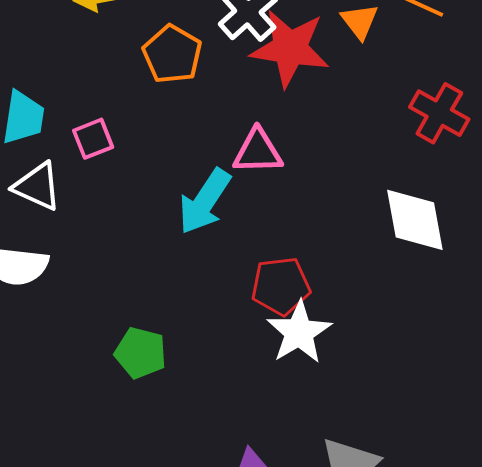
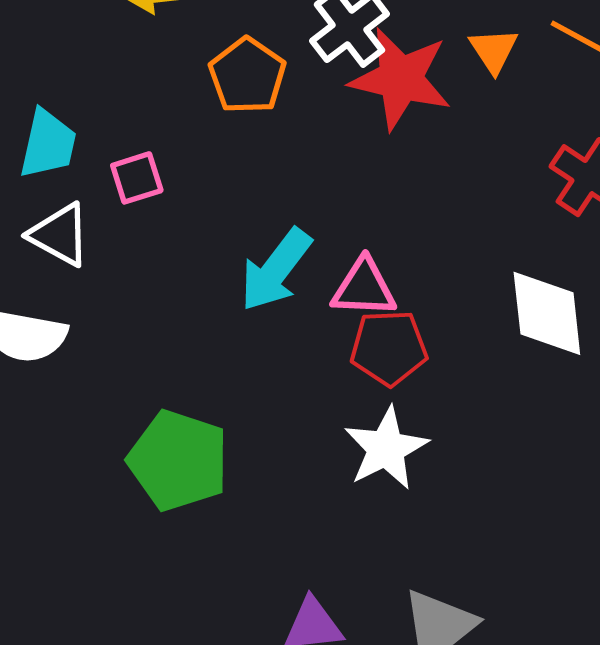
pink triangle: (258, 151) -> (364, 288), moved
red pentagon: (281, 286) -> (389, 348), moved
green pentagon: (141, 353) -> (178, 460), size x1.5

